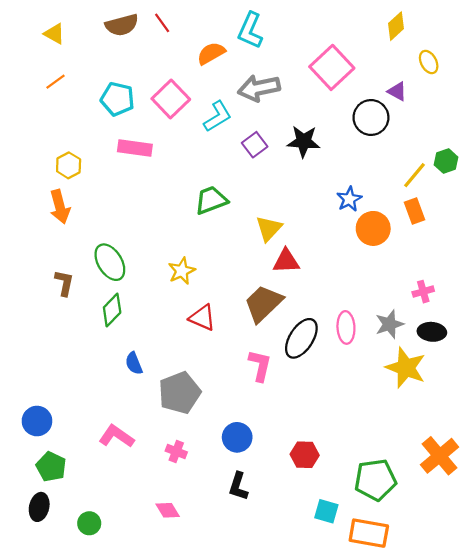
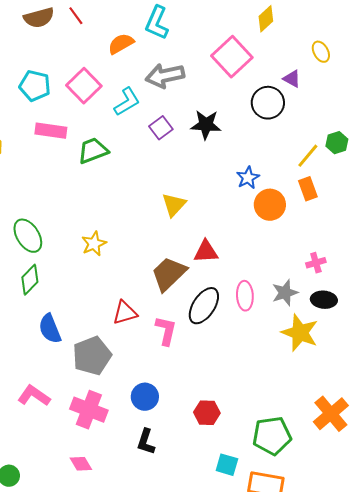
yellow diamond: (396, 26) -> (266, 19), moved
green trapezoid: (211, 200) -> (93, 151), moved
red triangle: (286, 261) -> (206, 252), moved
red triangle: (202, 318) -> (125, 313), moved, turned -40
blue semicircle: (134, 363) -> (50, 329), size x1.4
pink cross: (176, 451) -> (89, 410), size x1.8

